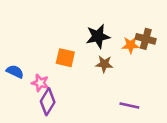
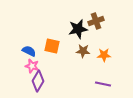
brown cross: (146, 39) -> (96, 21), moved, turned -35
orange star: (131, 45) -> (104, 55), moved
blue semicircle: (15, 72) -> (29, 51), moved

